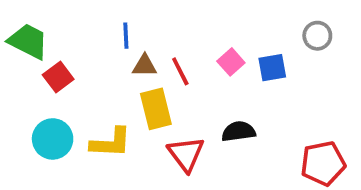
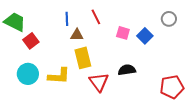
pink square: (231, 62) -> (123, 33), turned -32
blue square: (272, 68) -> (145, 36), turned -35
red line: (180, 71) -> (96, 17), moved

